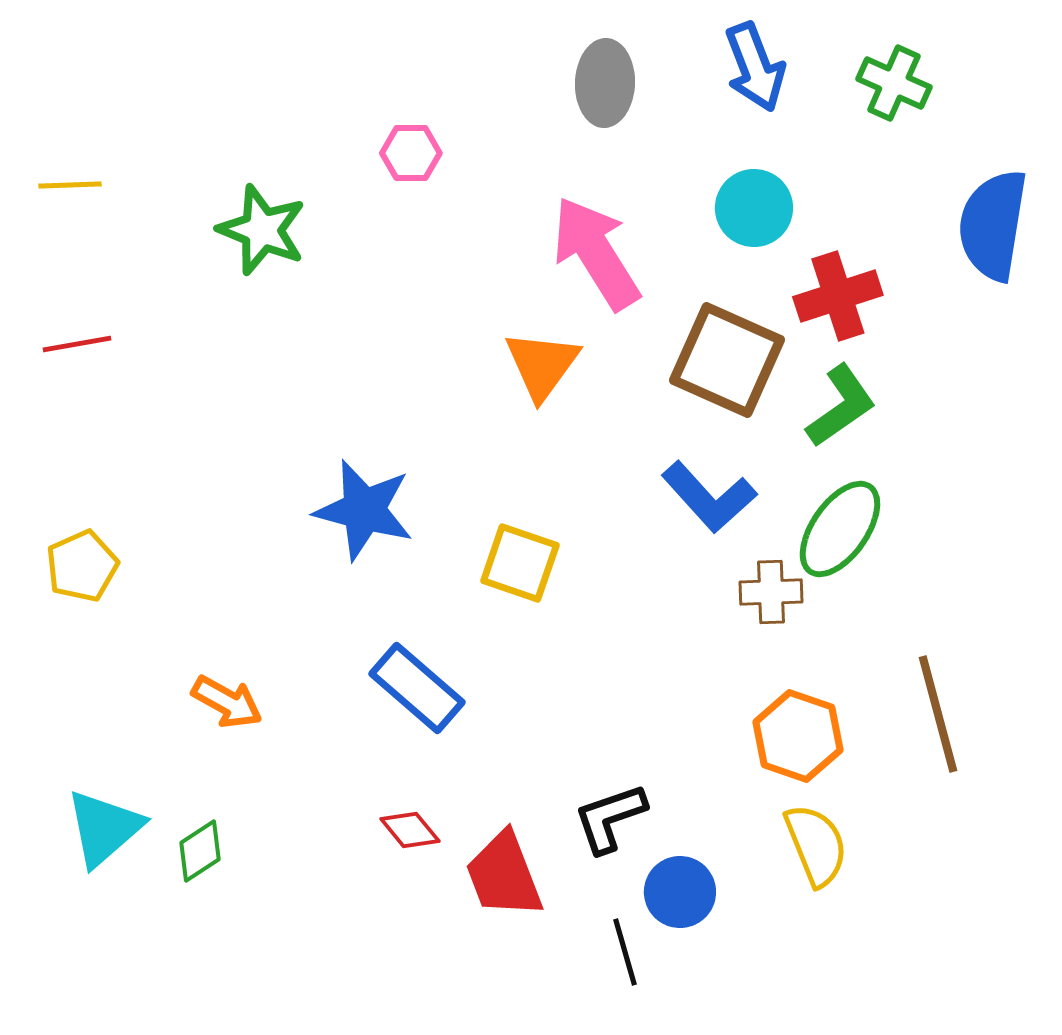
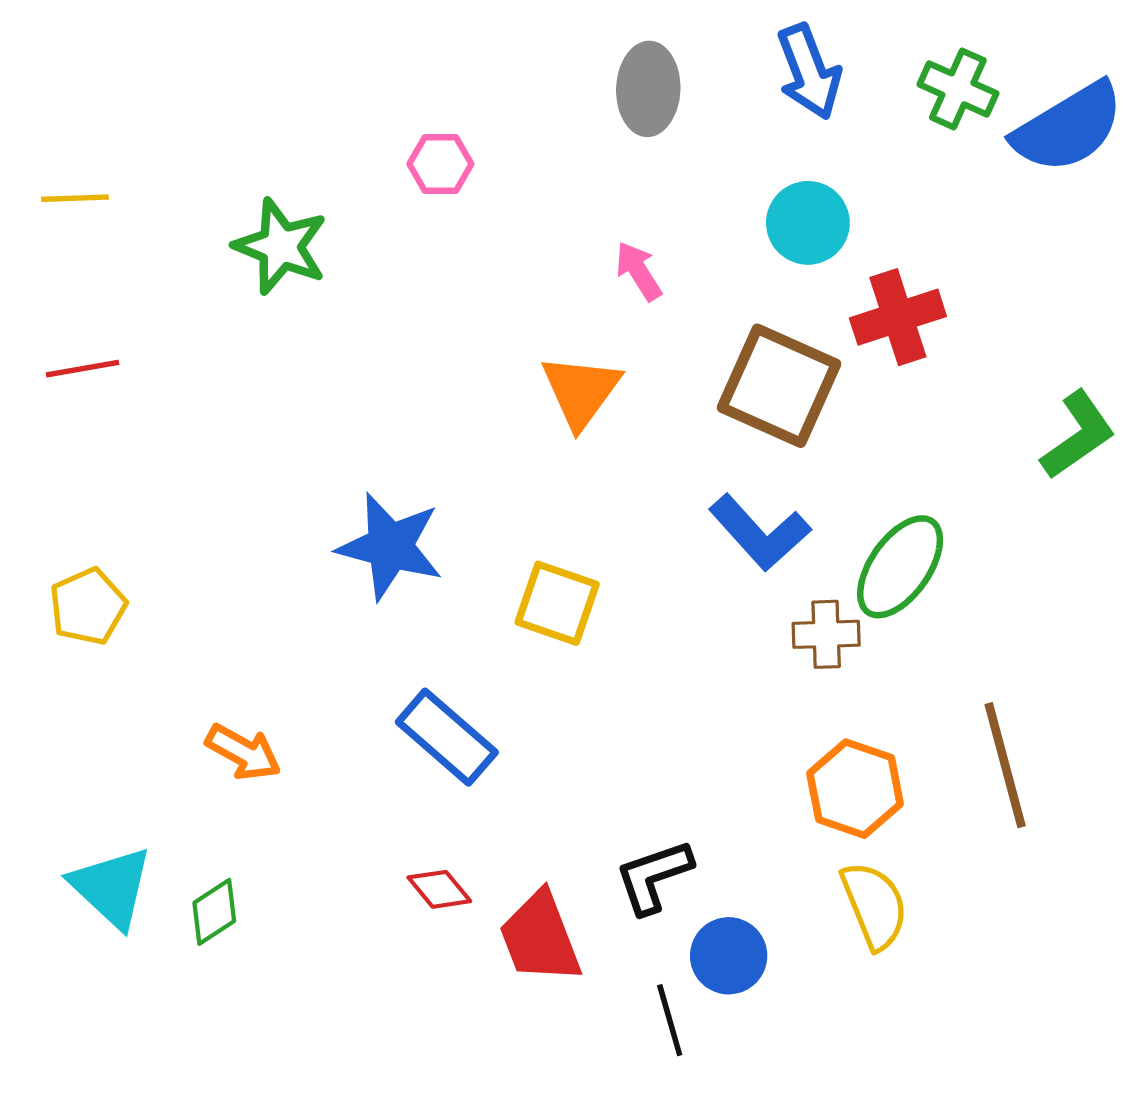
blue semicircle: (993, 225) -> (1068, 128), moved, turned -130
pink arrow: (596, 253) -> (639, 271), size x0.5
green L-shape: (841, 406) -> (1078, 435), moved
cyan triangle: (104, 828) -> (111, 887), turned -36

